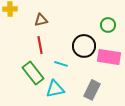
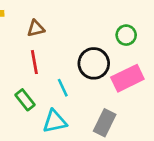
pink rectangle: (109, 57) -> (127, 78), turned -35
cyan line: (61, 64) -> (63, 88), turned 48
green rectangle: (33, 73) -> (25, 100), size x0.7

